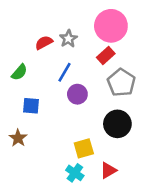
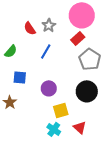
red semicircle: (44, 43) -> (30, 28), turned -96
purple circle: (77, 94) -> (49, 88), moved
red triangle: (108, 170) -> (80, 127), turned -48

